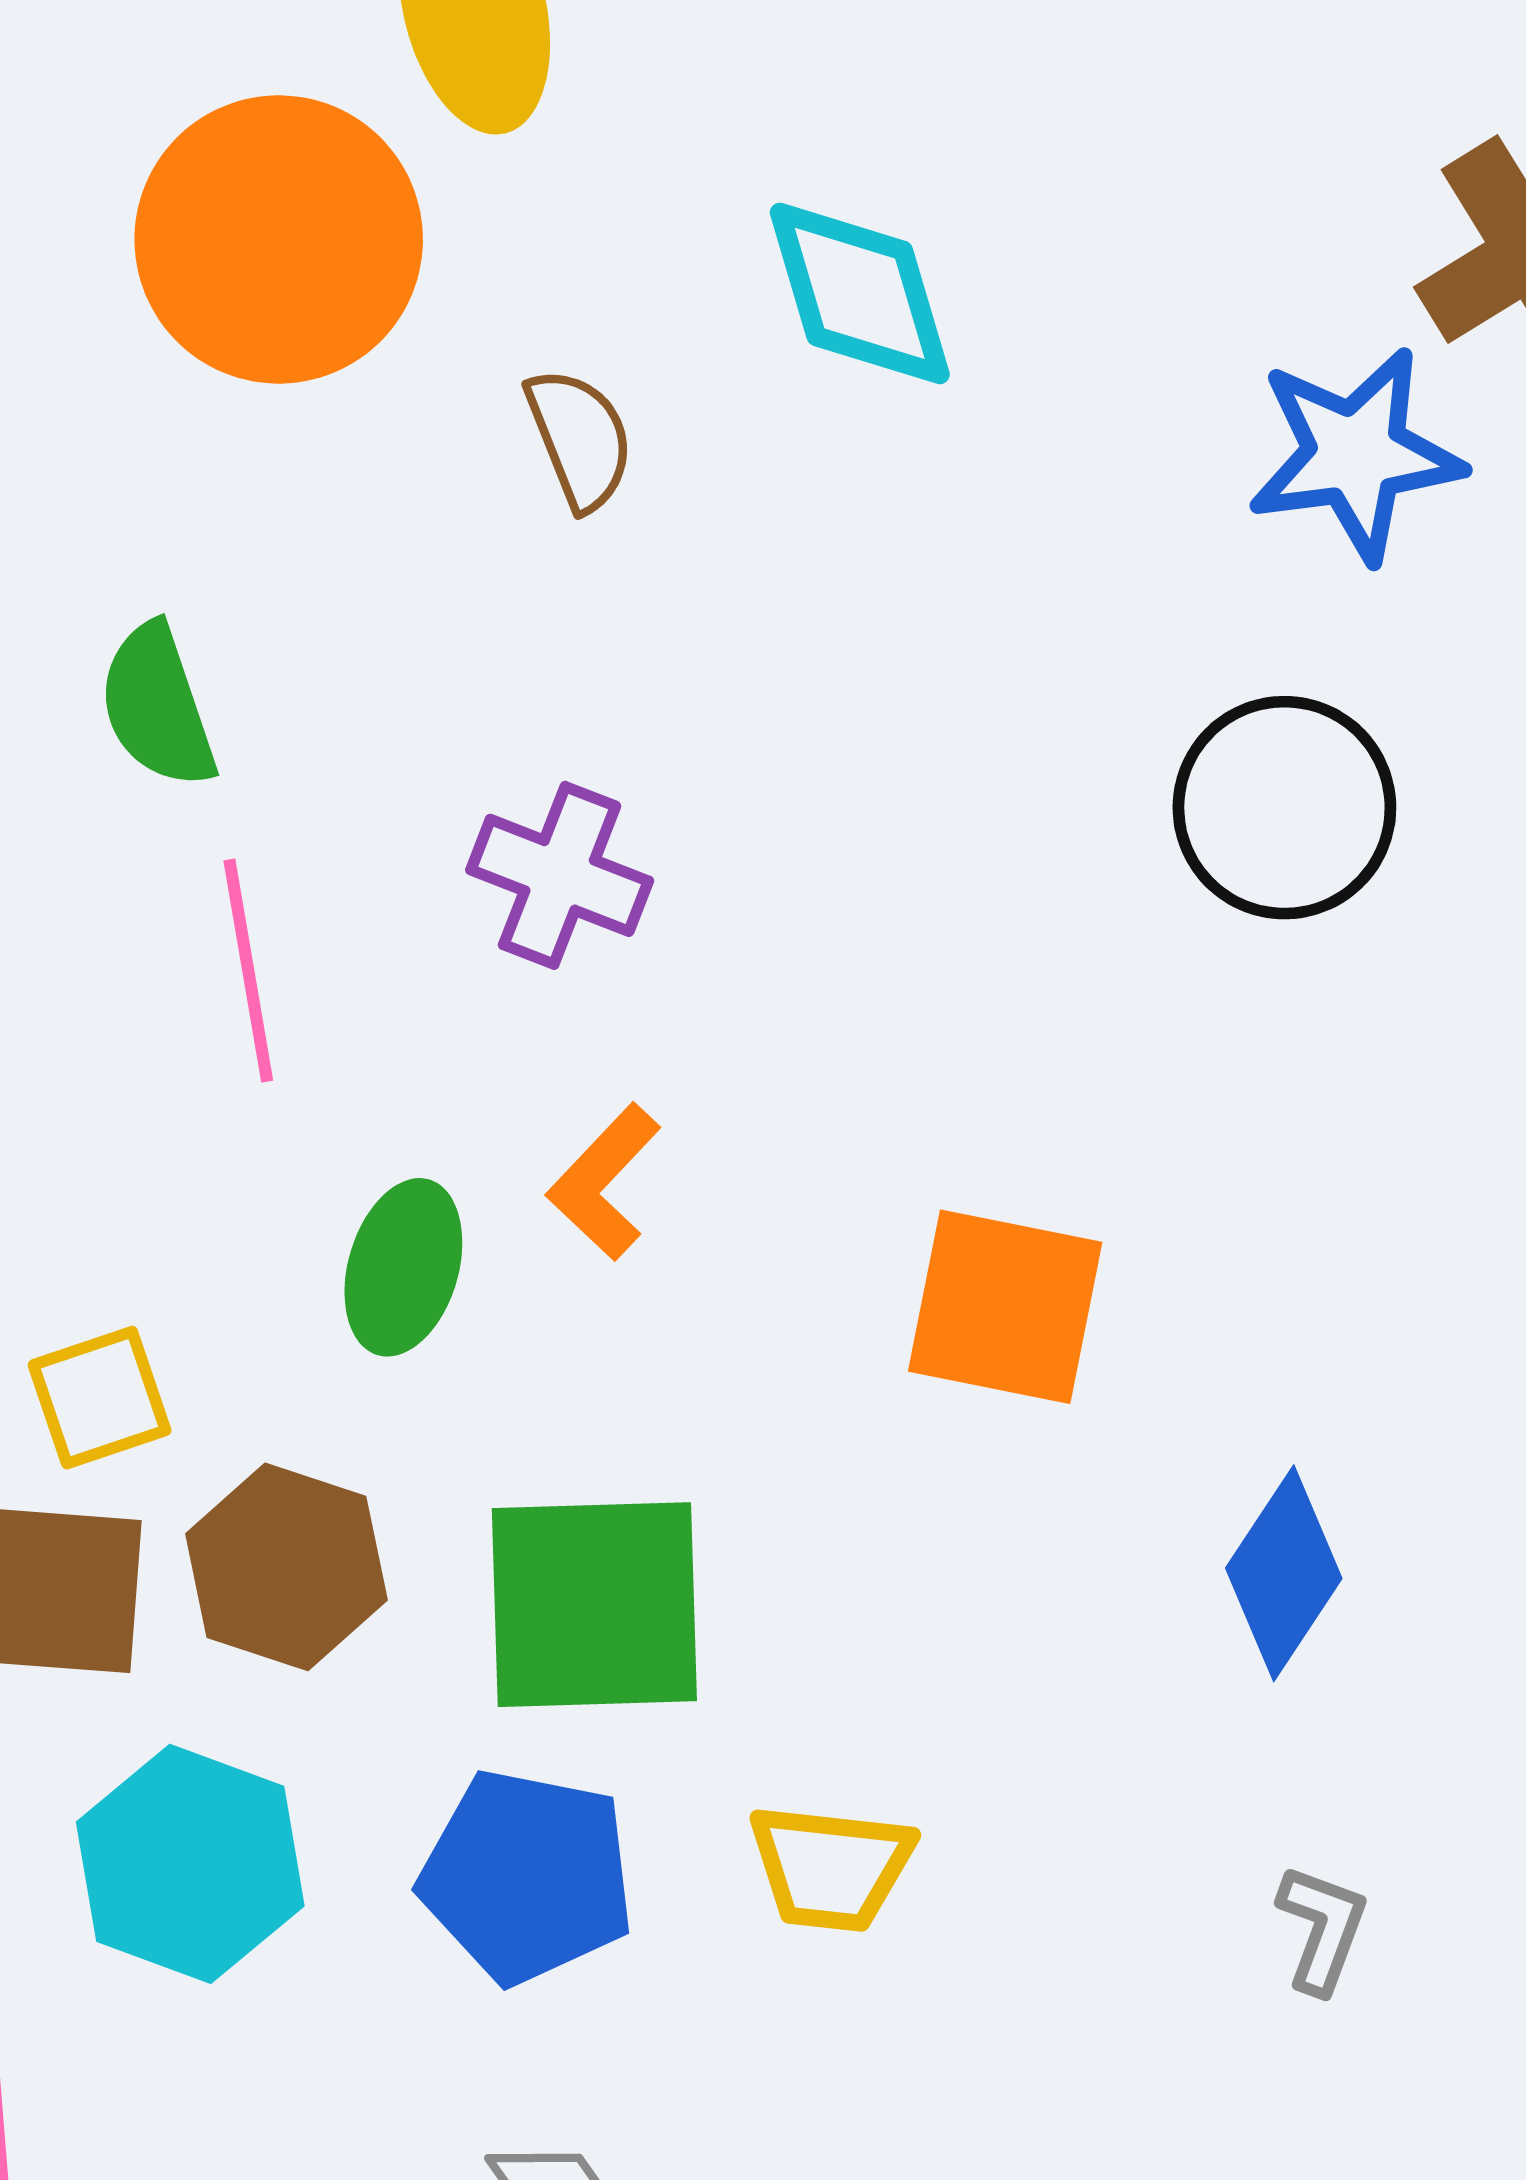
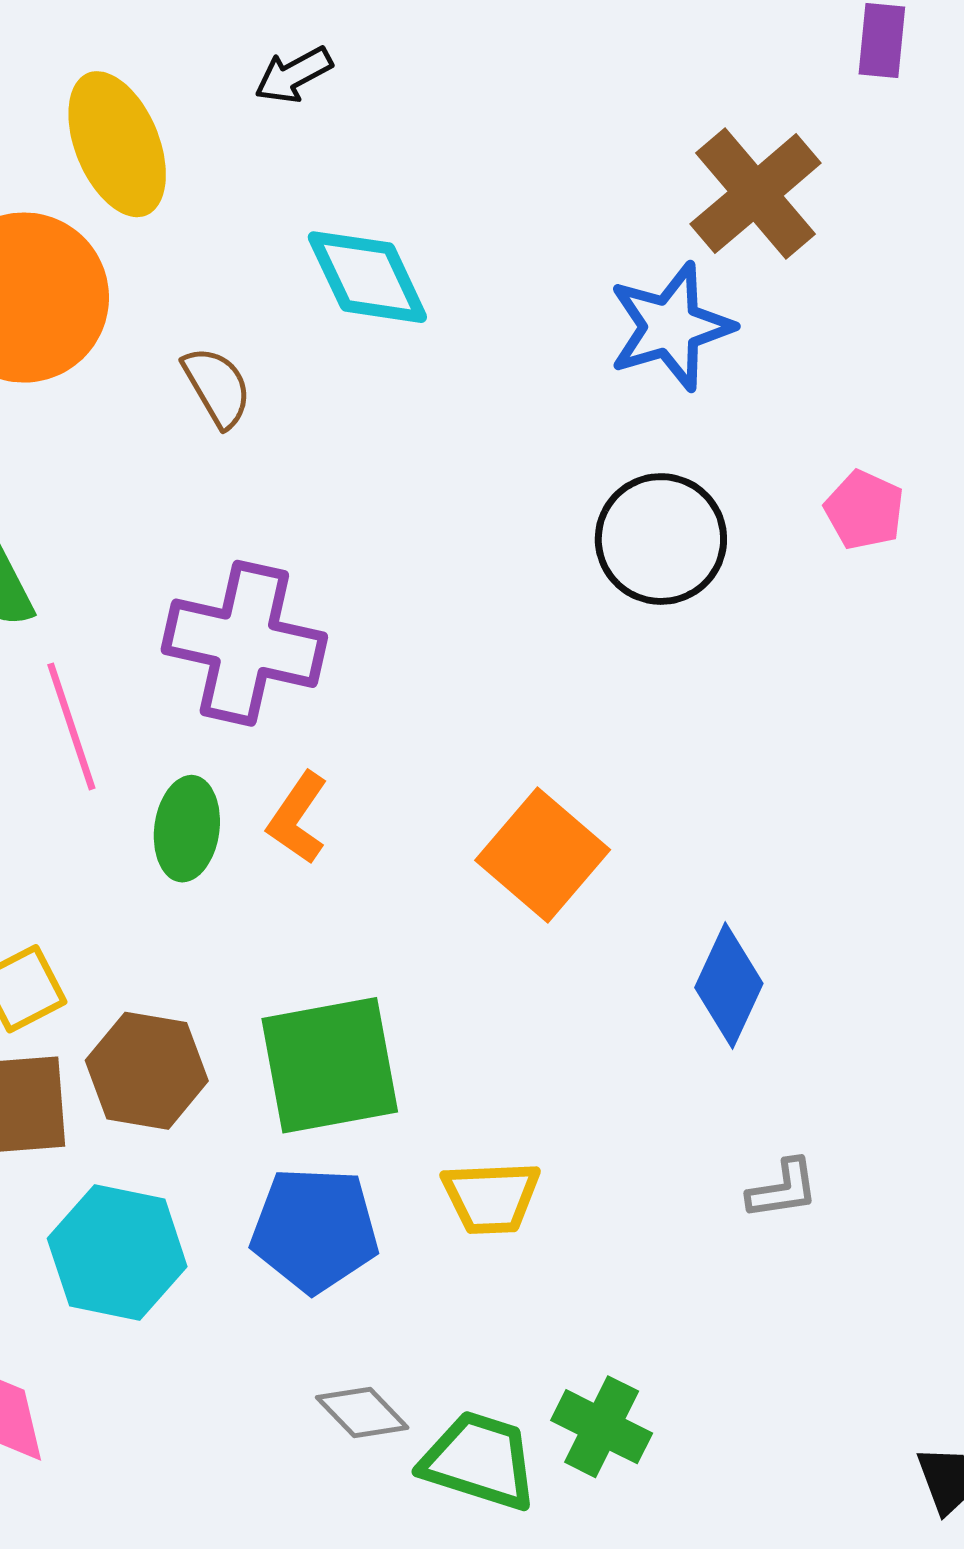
purple cross: (560, 875) -> (244, 643), size x1.5
green ellipse: (403, 1267) -> (187, 829), moved
orange square: (1005, 1307) -> (543, 855), turned 38
gray L-shape: (1322, 1929) -> (783, 1189), turned 70

